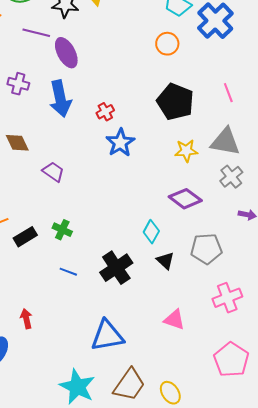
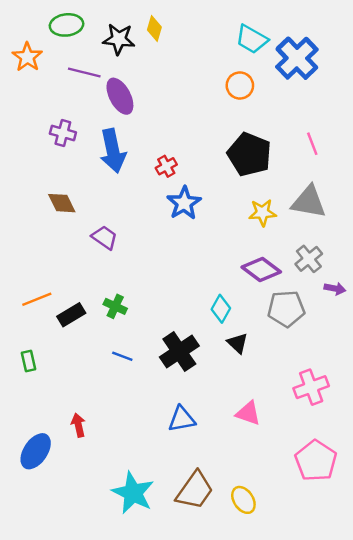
gray cross: (231, 177) -> (309, 259), moved
gray pentagon: (206, 249) -> (286, 309), moved
red arrow: (26, 319) -> (78, 425), moved
blue triangle: (107, 336) -> (182, 419), moved, size x0.7

